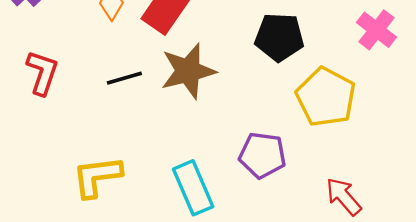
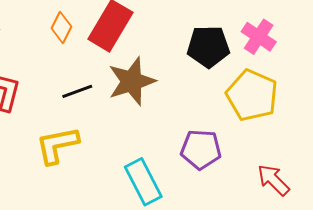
pink cross: (377, 30) -> (259, 37), moved
yellow L-shape: (97, 177) -> (57, 145), moved

